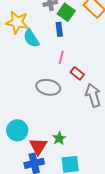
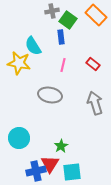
yellow star: (17, 22) -> (19, 63), moved
red rectangle: (77, 73) -> (93, 64), moved
red triangle: (38, 146) -> (50, 164), moved

